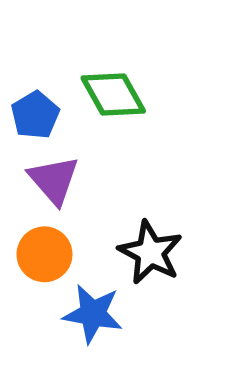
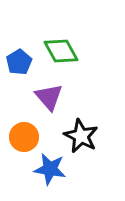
purple triangle: (54, 180) -> (49, 97), moved

